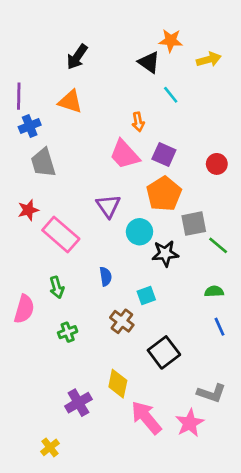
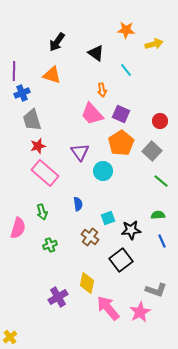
black triangle: (149, 62) -> (96, 53), moved
red star: (28, 210) -> (38, 146), moved
gray square: (194, 224) -> (152, 151), moved, turned -36
black star: (165, 253) -> (131, 230), moved
yellow cross: (50, 447) -> (10, 337), moved

